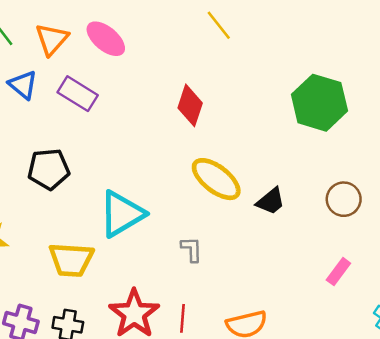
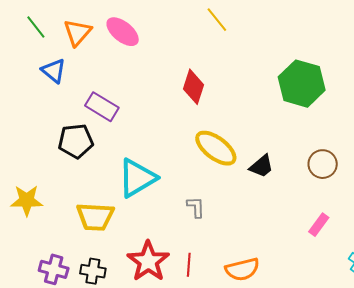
purple rectangle: (78, 94) -> (102, 107), moved

